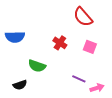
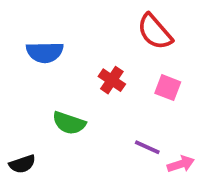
blue semicircle: (15, 37) -> (45, 52), moved
black semicircle: (20, 85) -> (22, 164), moved

